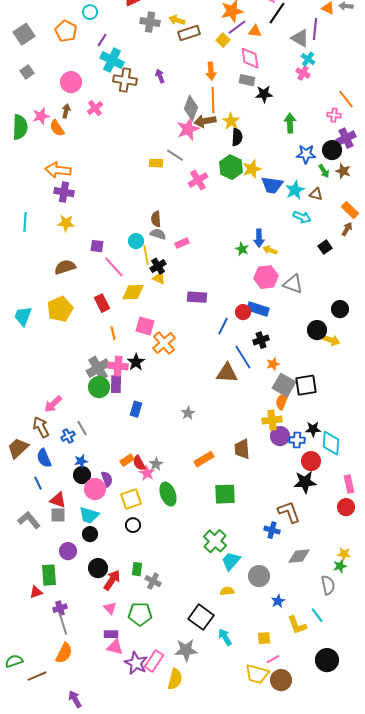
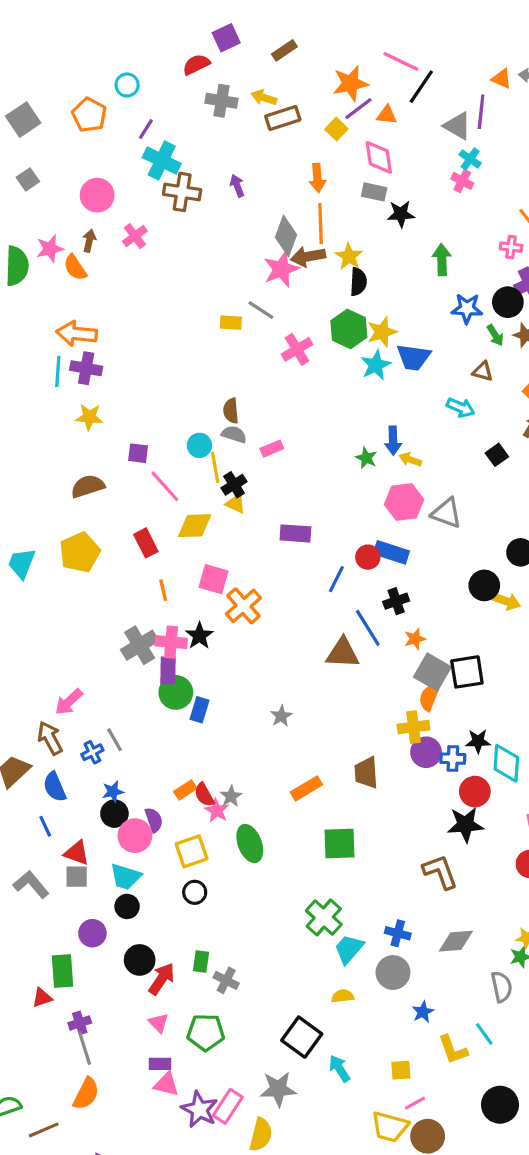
cyan star: (295, 190) -> (376, 365), moved
cyan line: (25, 222) -> (58, 371), moved
green circle: (99, 387) -> (176, 692), moved
blue cross: (272, 530) -> (398, 933), moved

